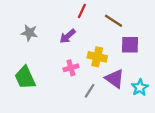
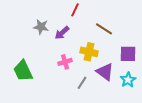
brown line: (114, 21) -> (104, 29), moved
gray star: (29, 33) -> (41, 27), moved
purple square: (130, 45) -> (128, 54), moved

